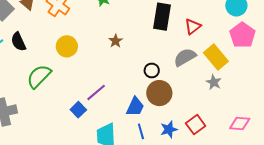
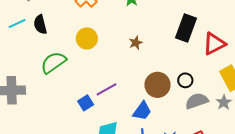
red triangle: (193, 27) -> (214, 44), size x1.4
gray semicircle: (185, 57) -> (197, 101), moved
black circle: (152, 70) -> (185, 80), moved
brown circle: (159, 93) -> (157, 85), moved

